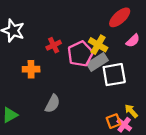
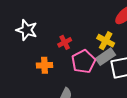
pink pentagon: (80, 54) -> (83, 62), moved

